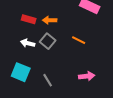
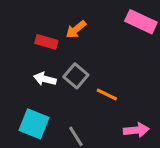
orange arrow: (50, 20) -> (76, 29), moved, turned -40
orange line: (79, 40) -> (107, 94), moved

